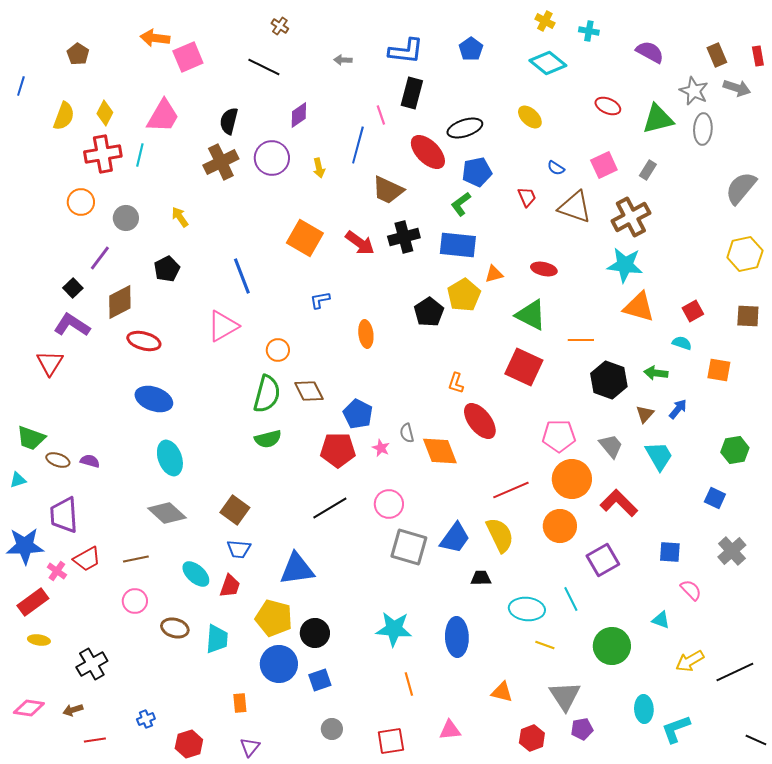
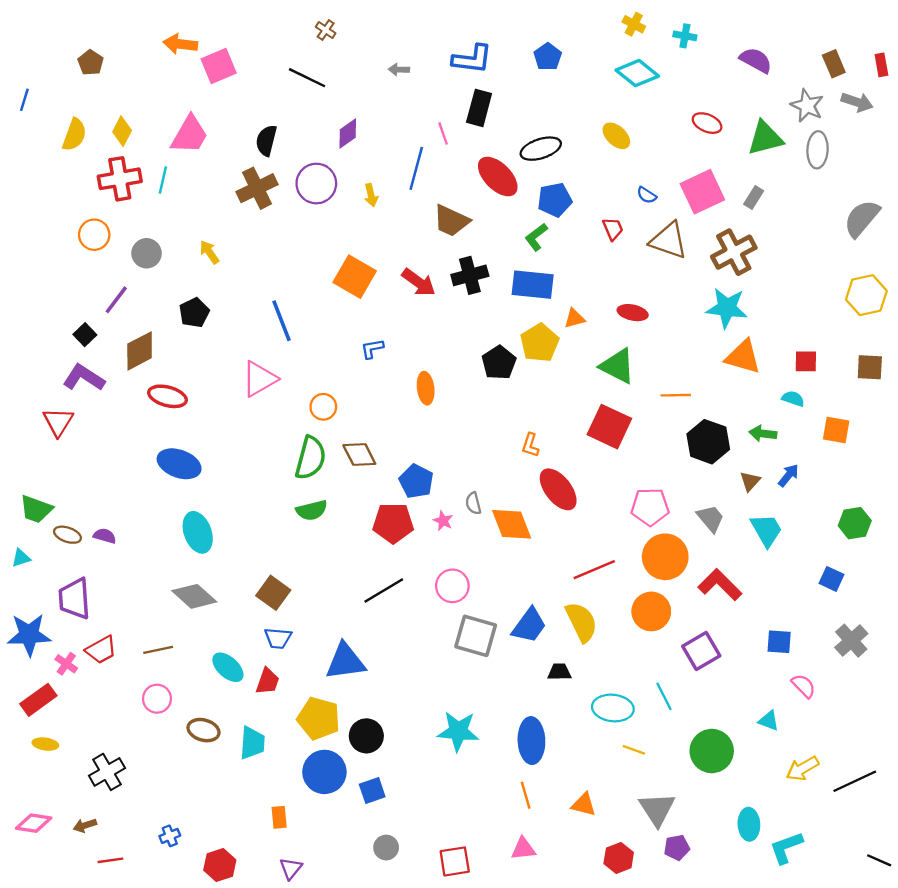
pink square: (604, 165) -> (702, 192), size x1.4
red square: (693, 311) -> (806, 361), turned 30
orange line: (409, 684) -> (526, 795), moved

